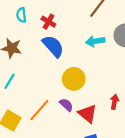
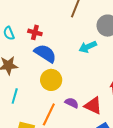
cyan arrow: (95, 41) -> (88, 47), moved
yellow circle: (74, 79) -> (51, 80), moved

